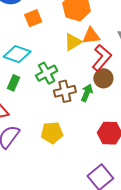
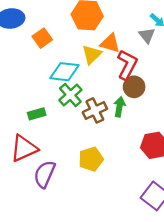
orange triangle: (91, 36) -> (110, 43), turned 36
cyan diamond: (17, 54) -> (65, 72), moved
green rectangle: (14, 83) -> (37, 114), turned 63

